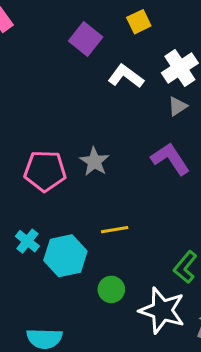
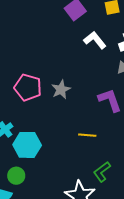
yellow line: (115, 230) -> (87, 135), moved
green circle: (111, 289) -> (16, 176), moved

